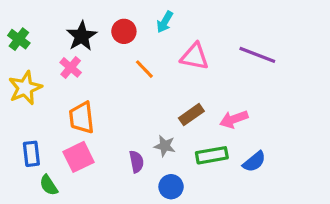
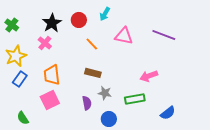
brown rectangle: (191, 115) -> (93, 73), moved, turned 49
blue rectangle: (31, 154) -> (20, 79), moved, turned 42
blue semicircle: (254, 162) -> (168, 113), moved
green semicircle: (49, 185) -> (23, 118), moved

